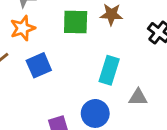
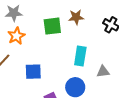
blue square: (39, 65) -> (33, 72), moved, turned 30

